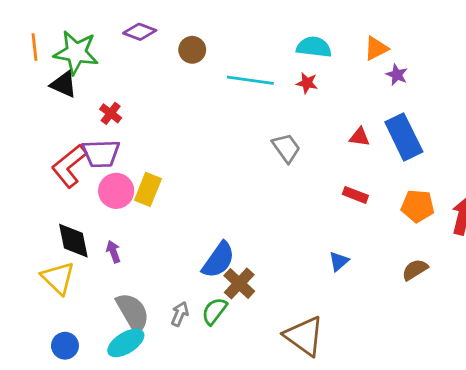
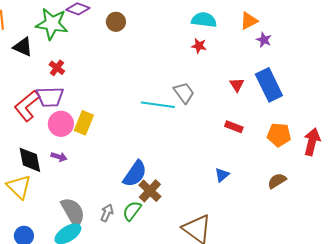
green star: (76, 53) -> (52, 24), moved
cyan line: (250, 80) -> (158, 105), moved
red triangle: (360, 137) -> (237, 85), turned 49
purple arrow: (113, 252) -> (59, 157), moved, turned 126

